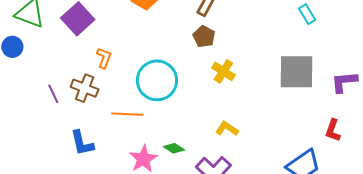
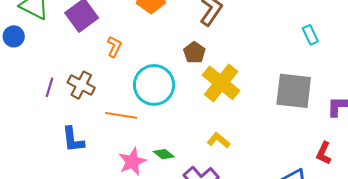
brown pentagon: (204, 36) -> (194, 53), moved
orange L-shape: (104, 58) -> (114, 47), moved
yellow cross: (223, 71) -> (221, 83), size x1.6
purple line: (53, 94) -> (49, 87), turned 36

